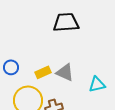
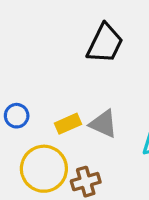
black trapezoid: (66, 22) -> (105, 43), turned 120

